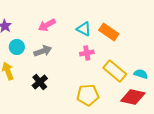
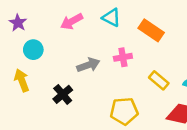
cyan triangle: (84, 29) -> (111, 18), moved
gray arrow: (43, 51) -> (88, 65), moved
yellow rectangle: (115, 71) -> (159, 80), size x0.7

